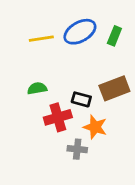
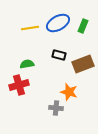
black rectangle: (81, 99) -> (59, 55), moved
red cross: (58, 117) -> (19, 85), moved

